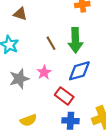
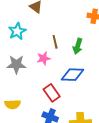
green arrow: (75, 40) -> (78, 46), size x0.7
pink star: (44, 72) -> (44, 58), moved

